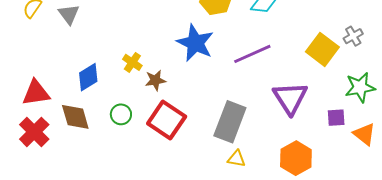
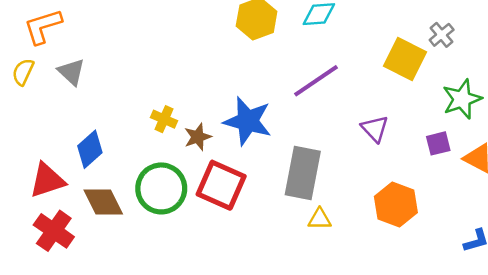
blue star: (195, 43) -> (248, 121), moved
blue diamond: (88, 77) -> (90, 149), moved
purple triangle: (290, 98) -> (375, 129), size x0.6
green circle: (121, 114) -> (161, 188), size x1.8

